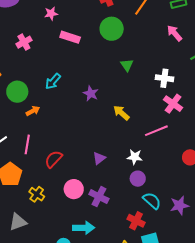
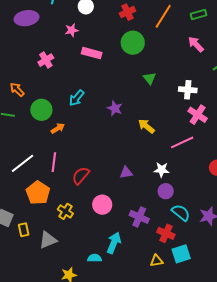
purple triangle: (99, 158) -> (126, 173), turned 32
purple cross: (99, 197) -> (139, 217), moved
cyan arrow: (84, 228) -> (114, 243), turned -65

